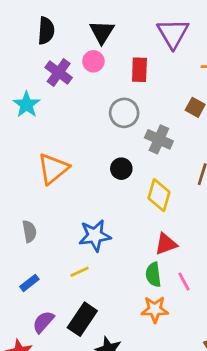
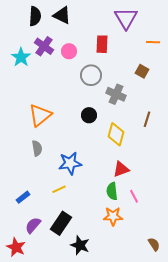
black triangle: (102, 32) -> (62, 15), moved, turned -36
pink circle: (93, 61) -> (69, 51), moved
cyan star: (27, 105) -> (21, 57), moved
gray semicircle: (29, 231) -> (37, 148), moved

